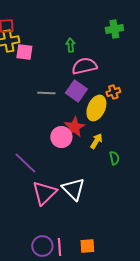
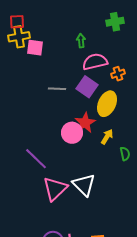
green cross: (114, 29) -> (115, 22), moved
orange cross: (113, 92) -> (118, 74), moved

